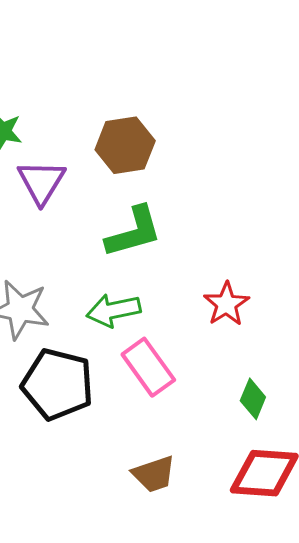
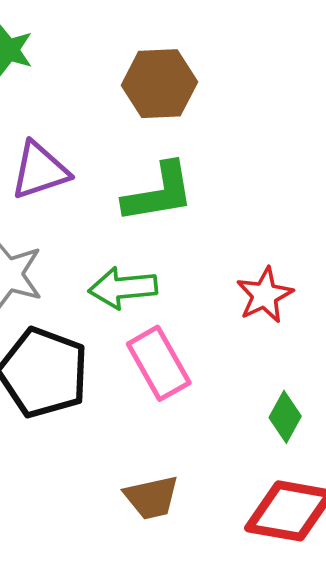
purple triangle: (41, 182) -> (40, 171), moved, turned 34

